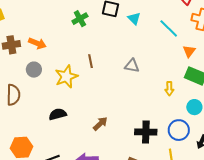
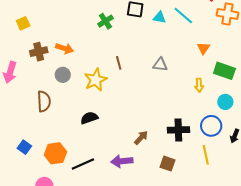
cyan triangle: (134, 18) -> (159, 17), turned -32
cyan line: (169, 28) -> (183, 15), moved
orange triangle: (189, 51) -> (204, 48), moved
brown arrow: (100, 124) -> (141, 138), moved

